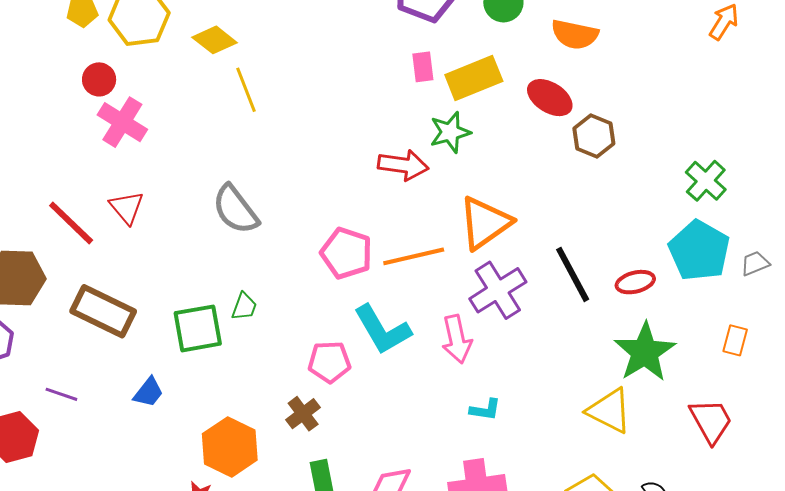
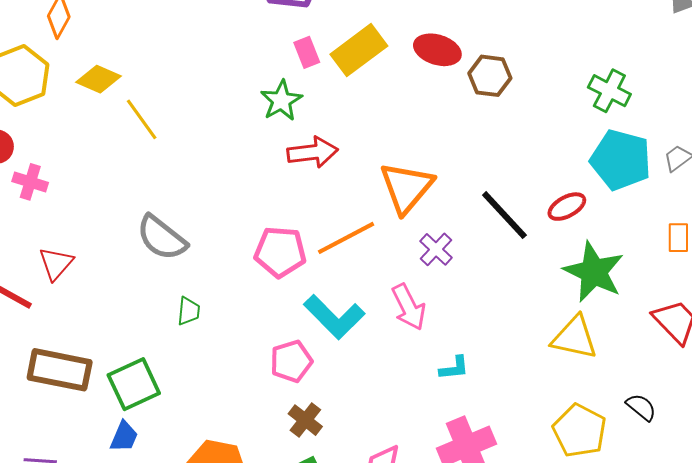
pink cross: (122, 122) -> (30, 182), size x0.7
green star: (450, 132) -> (281, 101), moved
red triangle: (127, 207) -> (56, 263), turned 36
purple cross: (498, 290) -> (436, 249), size x0.6
green trapezoid: (244, 307) -> (189, 311), moved
green square: (198, 328) -> (134, 384), moved
brown cross: (303, 414) -> (305, 420), moved

